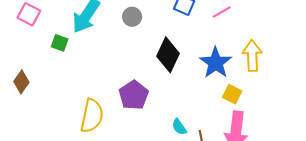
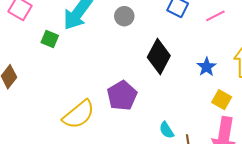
blue star: (216, 63) -> (207, 67), size x0.6
yellow semicircle: (92, 116) -> (79, 114), turned 36

